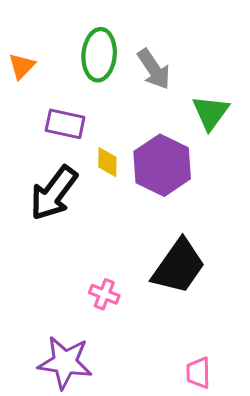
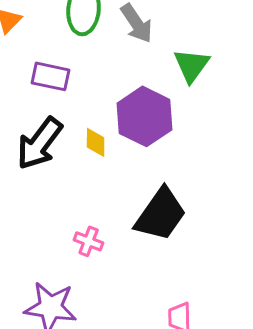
yellow diamond: (107, 162) -> (96, 142), moved

